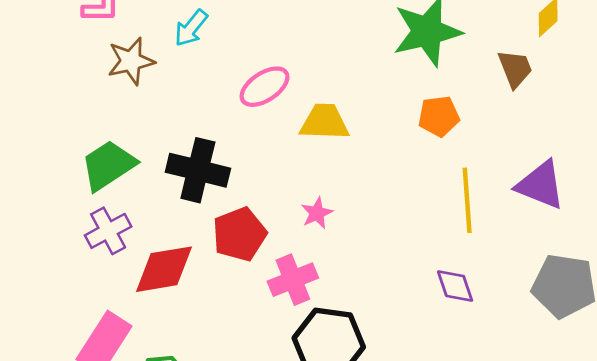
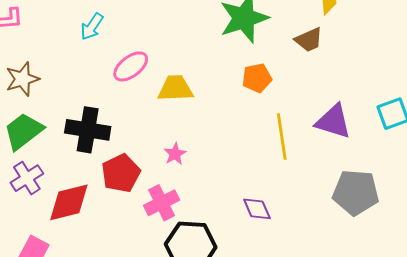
cyan arrow: (191, 28) -> (92, 27), moved
brown star: (131, 61) -> (22, 79), moved
brown trapezoid: (515, 69) -> (309, 40), turned 92
purple diamond: (455, 286) -> (257, 209), moved

